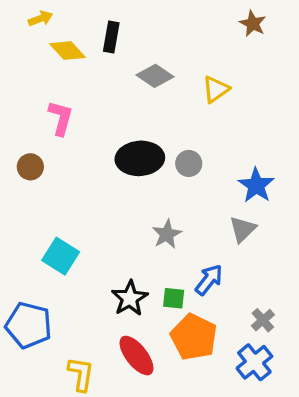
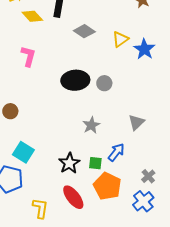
brown circle: (30, 167) -> (10, 111), moved
blue star: (256, 185) -> (144, 49), moved
cyan square: (61, 256) -> (23, 152), moved

